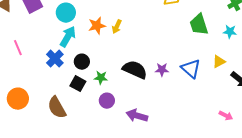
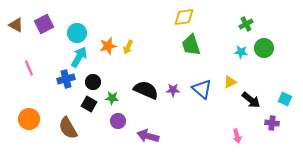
green trapezoid: (199, 25) -> (191, 45), moved
blue cross: (55, 59) -> (66, 79), turned 30
pink arrow: (226, 116) -> (237, 136), turned 48

